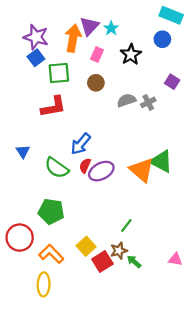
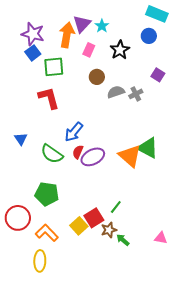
brown circle: (96, 83) -> (97, 77), moved
red L-shape: (53, 107) -> (49, 98), turned -95
red square: (102, 262) -> (94, 218), moved

